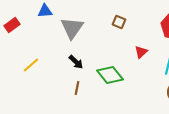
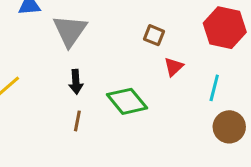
brown square: (119, 22) -> (154, 35), moved
black arrow: (76, 62) -> (76, 82), turned 42

